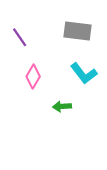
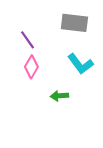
purple line: (20, 37) -> (27, 40), moved

